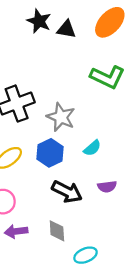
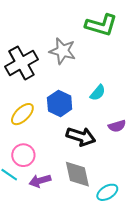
gray star: (61, 117) -> (63, 51), moved
gray diamond: (57, 231) -> (77, 174), size x1.4

